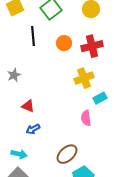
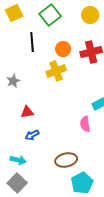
yellow cross: (84, 78) -> (56, 71), moved
red triangle: (28, 106) -> (27, 112), turned -32
brown ellipse: (67, 154) -> (66, 160), turned 30

